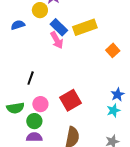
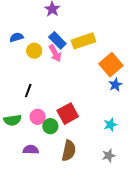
yellow circle: (40, 10) -> (34, 51), moved
orange square: (113, 50) -> (111, 65), size x1.6
blue star: (118, 95) -> (115, 85), moved
green circle: (34, 121) -> (50, 126), moved

